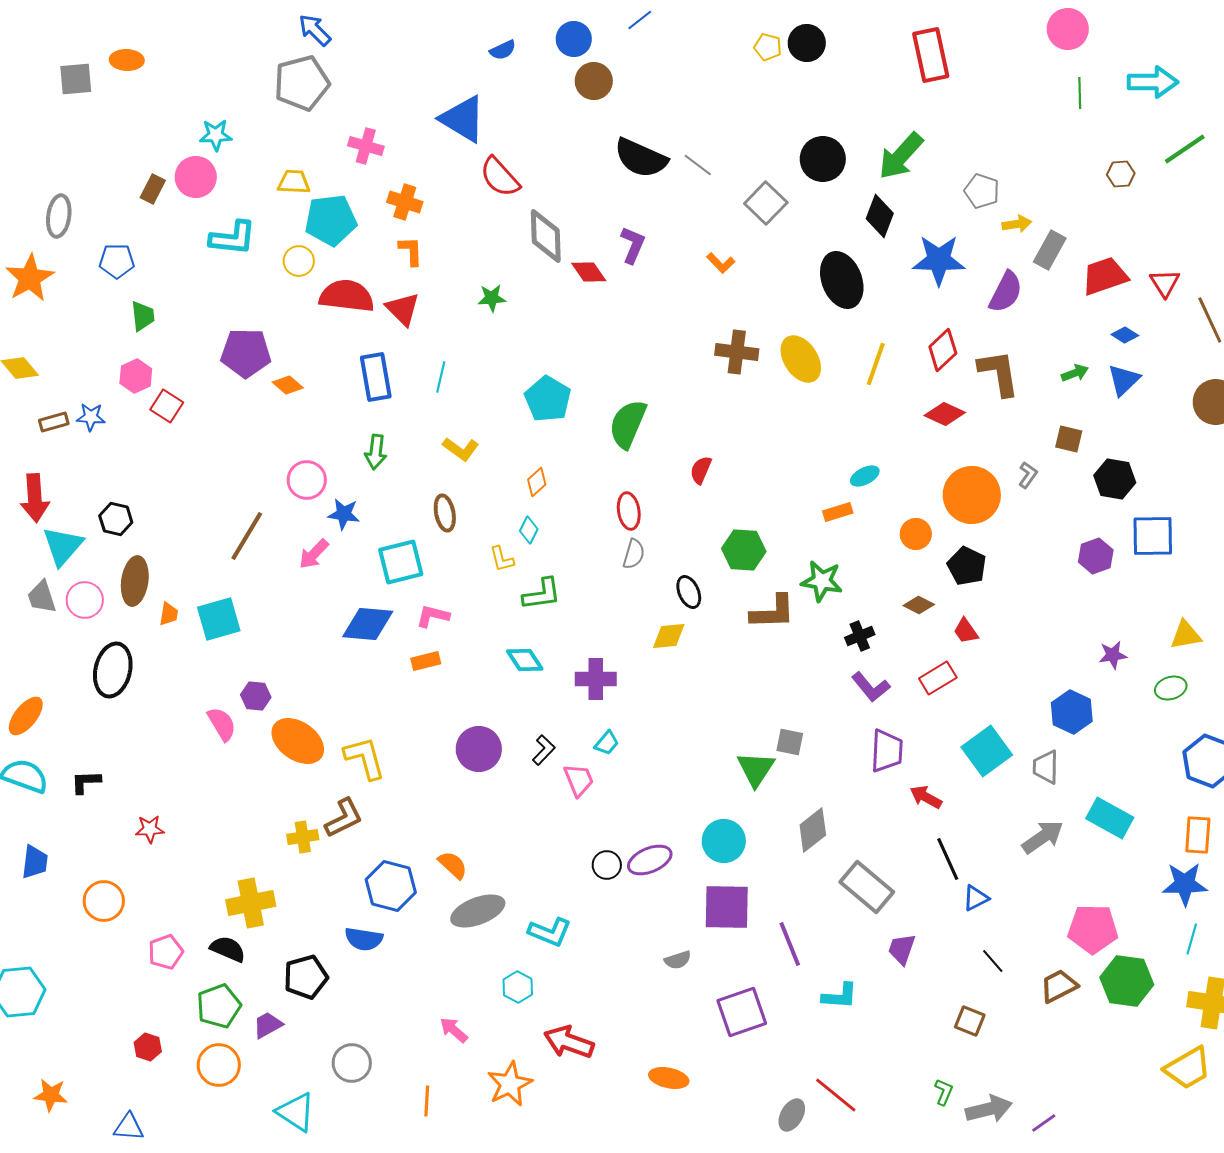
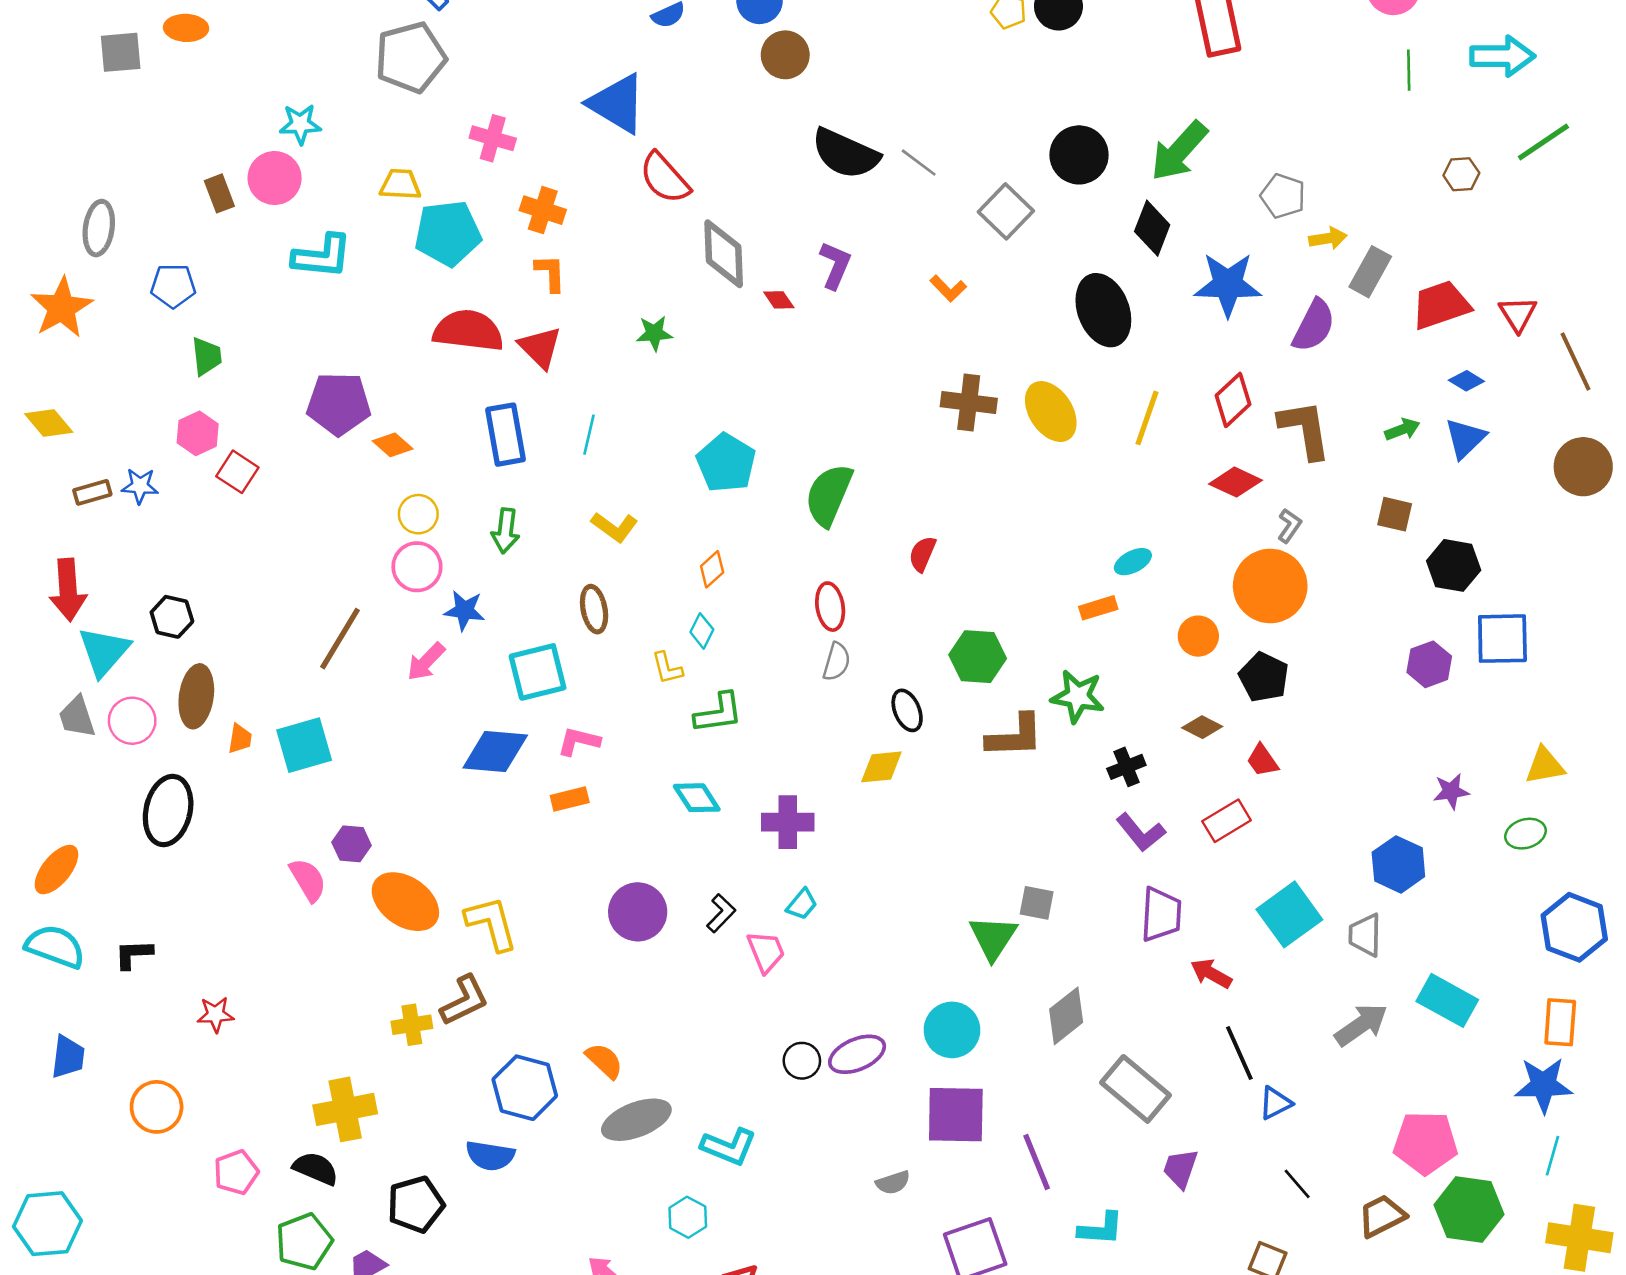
brown rectangle: (153, 189) -> (219, 193), turned -48
yellow circle: (299, 261) -> (418, 514), moved
red diamond: (589, 272) -> (779, 300), size x0.7
gray L-shape: (1028, 475) -> (1289, 526), moved

